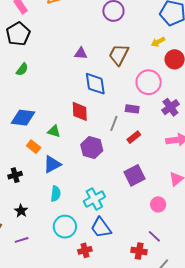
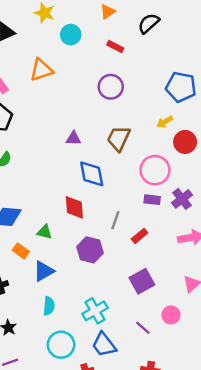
purple rectangle: (132, 109) -> (152, 200), moved
purple line: (154, 236) -> (143, 328), moved

